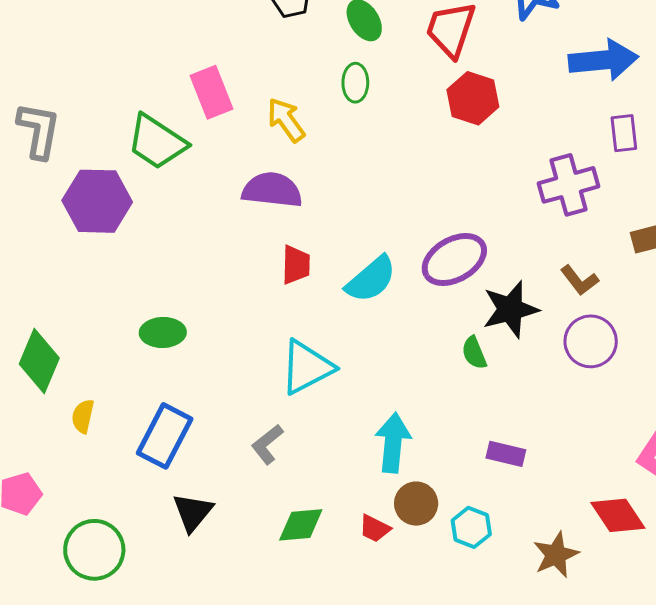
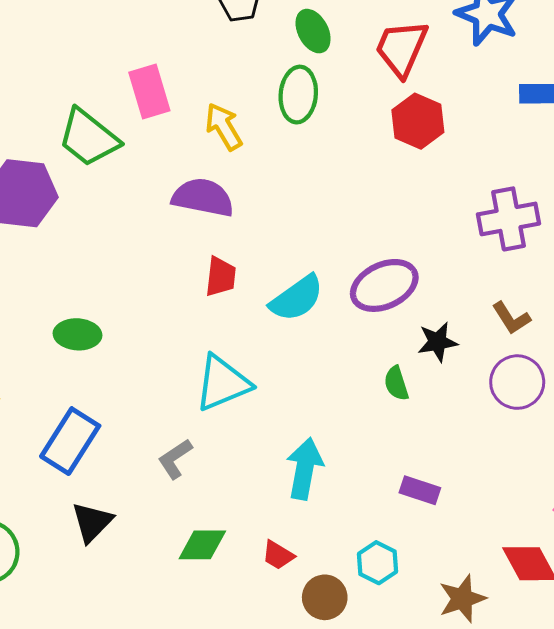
green ellipse: (355, 83) -> (298, 95), size x1.4
black star: (510, 309) -> (438, 342), size x0.7
brown circle: (416, 504) -> (325, 597), moved

